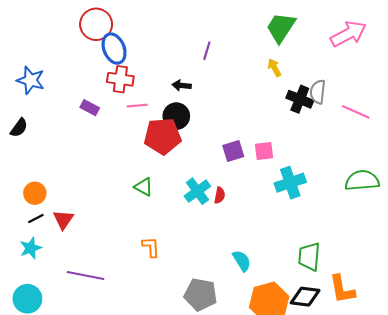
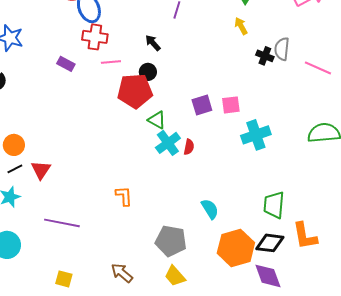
black arrow: (182, 86) -> (153, 43), turned 42
black cross: (300, 99) -> (265, 56), size x0.7
black circle: (176, 116) -> (148, 72), size x0.7
green triangle: (144, 187) -> (157, 120), moved

